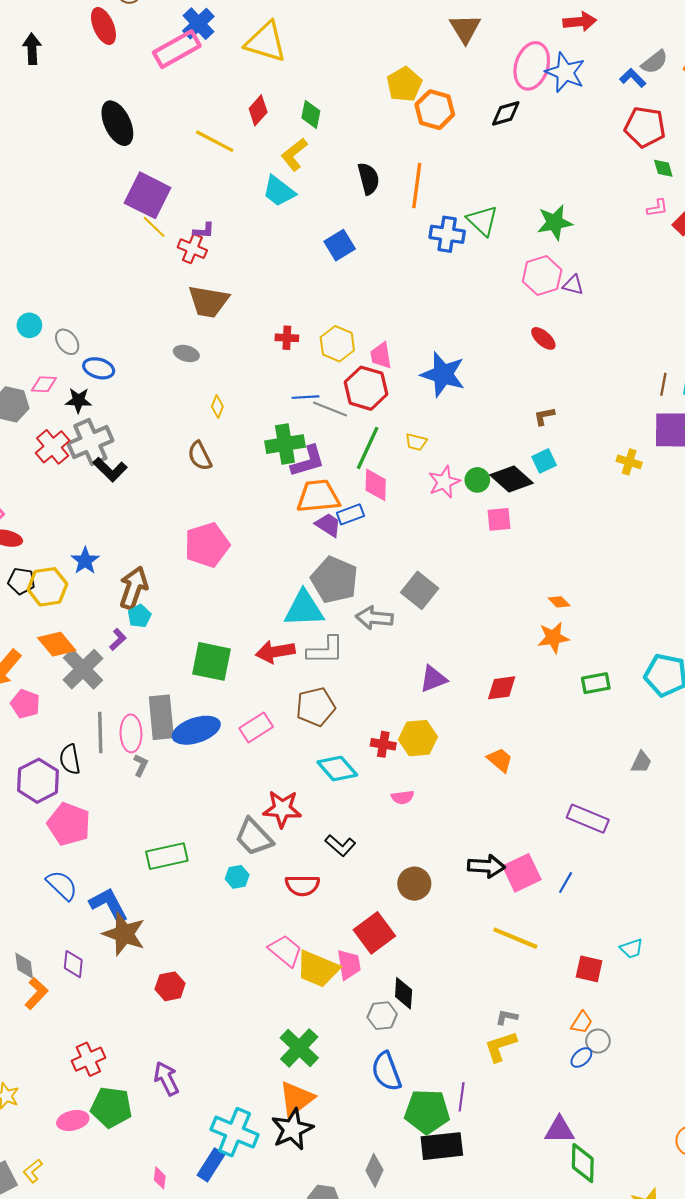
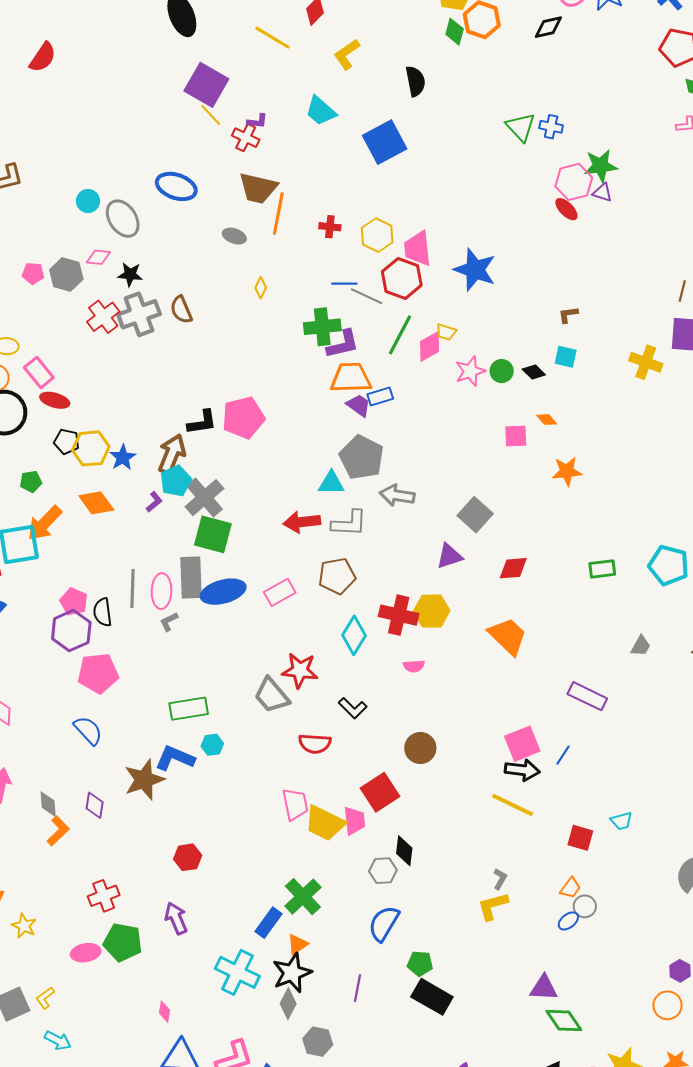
green diamond: (311, 114) -> (455, 32), moved
orange line: (417, 186) -> (278, 214), moved
cyan trapezoid: (279, 191) -> (321, 111), moved
green star: (555, 222) -> (601, 166), moved
blue cross: (447, 234) -> (551, 127), moved, size x0.7
blue square: (340, 245) -> (385, 142), size x1.5
red ellipse: (543, 338) -> (566, 209), moved
gray ellipse: (67, 342) -> (123, 219), size x1.5
pink trapezoid: (381, 356) -> (418, 249), size x1.4
blue ellipse: (99, 368) -> (176, 186), moved, size x1.4
brown semicircle: (200, 456) -> (181, 310), moved
cyan square: (544, 461) -> (566, 357), turned 35
yellow cross: (629, 462) -> (646, 362), size x1.4
black L-shape: (110, 469) -> (202, 422), moved, turned -56
black diamond: (511, 479) -> (534, 372), size x0.6
pink diamond: (376, 485) -> (430, 347), moved, turned 56
pink square: (499, 519) -> (516, 436), moved
blue star: (85, 561) -> (123, 457), moved
gray square: (420, 590) -> (475, 515), moved
orange diamond: (559, 602) -> (547, 420), moved
cyan triangle: (304, 609) -> (331, 483), size x0.7
cyan pentagon: (139, 616) -> (176, 481), size x1.4
orange star: (553, 637) -> (567, 471), moved
green square: (211, 661) -> (213, 534), moved
gray cross: (83, 669) -> (204, 498), moved
pink pentagon: (25, 704) -> (74, 602), moved
red cross: (383, 744) -> (399, 615), size x1.6
orange trapezoid: (500, 760) -> (508, 636), size x1.6
gray L-shape: (141, 765) -> (169, 622), turned -145
cyan diamond: (337, 769) -> (354, 635), turned 69
pink pentagon: (69, 824) -> (98, 673), turned -30
black arrow: (486, 866) -> (522, 770), moved
cyan hexagon: (237, 877) -> (212, 745), moved
blue L-shape: (109, 905) -> (175, 758), moved, turned -42
brown star: (124, 934) -> (144, 780), turned 30
pink trapezoid: (285, 951) -> (295, 804), turned 36
red hexagon: (170, 986) -> (188, 857), moved
gray L-shape: (507, 1017) -> (500, 879), turned 105
blue semicircle: (386, 1071) -> (384, 923), turned 48
purple line: (462, 1097) -> (357, 988), moved
orange triangle: (296, 1099) -> (297, 944), size x0.6
green pentagon: (427, 1112) -> (420, 964), size x0.6
black rectangle: (442, 1146) -> (432, 997), turned 33
green diamond: (583, 1163) -> (564, 1020), turned -39
blue rectangle: (211, 1165) -> (268, 923), moved
gray diamond: (374, 1170) -> (288, 1004), moved

